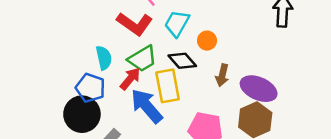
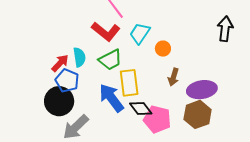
black diamond: (182, 61) -> (141, 108), moved
red arrow: (130, 79) -> (60, 63), moved
purple ellipse: (259, 89) -> (202, 90), turned -36

